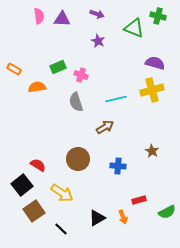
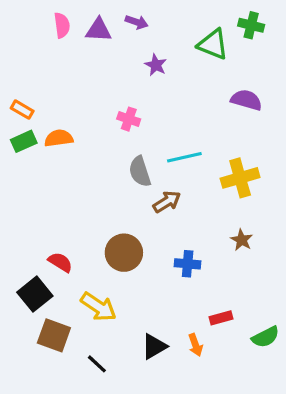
purple arrow: (97, 14) -> (137, 22), moved
green rectangle: (58, 67) -> (24, 141), moved
yellow cross: (152, 90) -> (240, 178), moved
gray semicircle: (76, 102) -> (140, 172), moved
brown square: (34, 211) -> (54, 335), turned -35

